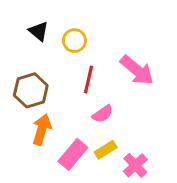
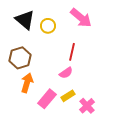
black triangle: (39, 31) -> (25, 20), size x1.5
pink arrow: (137, 70) -> (81, 18), moved
red line: (88, 80) -> (72, 52), moved

